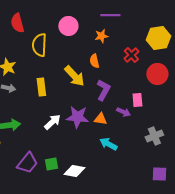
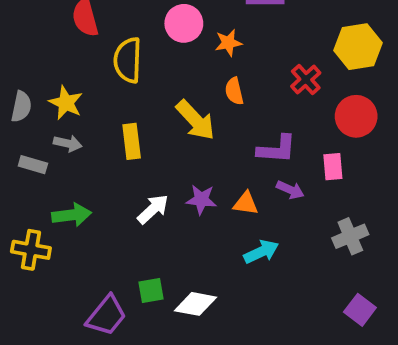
orange star: (101, 36) -> (228, 43), moved
purple L-shape: (103, 90) -> (277, 149), moved, turned 65
pink rectangle: (137, 100) -> (333, 167), moved
purple star: (77, 117) -> (201, 199), size x0.7
cyan arrow: (108, 144) -> (261, 252), turned 126
purple trapezoid: (27, 163) -> (106, 316), moved
purple square: (159, 174) -> (360, 310), turned 35

